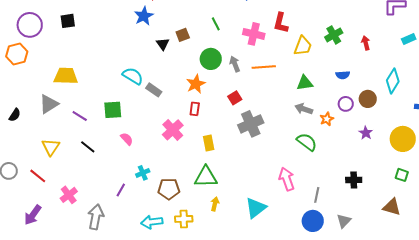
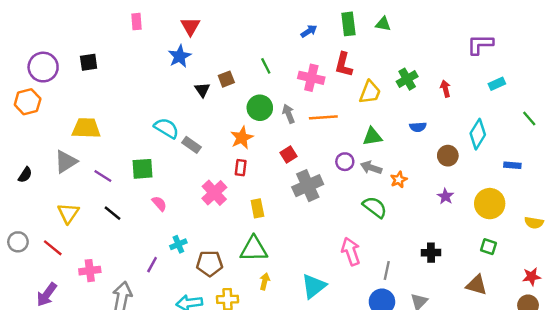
purple circle: (346, 104) -> (345, 162), moved
pink cross: (69, 195) -> (90, 271), turned 30

